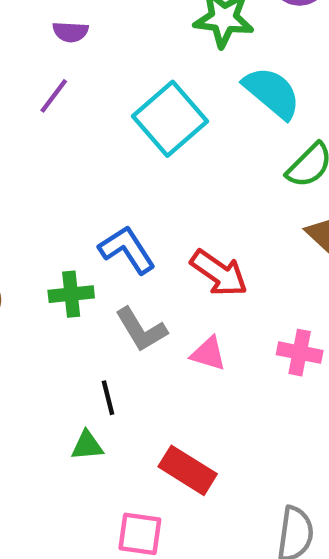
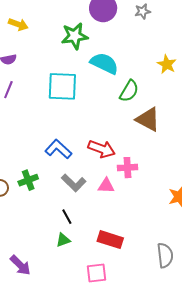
cyan square: (170, 119) -> (62, 86), turned -32
green cross: (71, 294) -> (28, 180), moved
pink cross: (300, 353) -> (127, 168), moved

